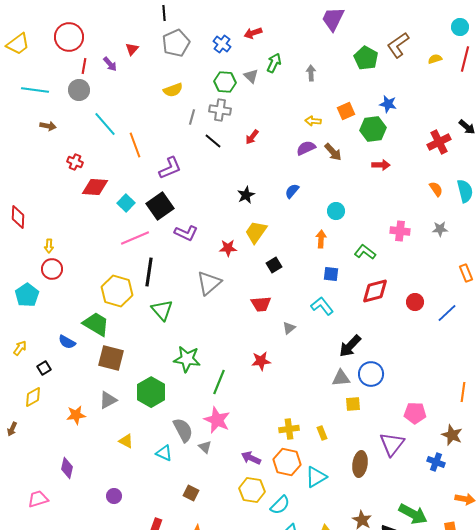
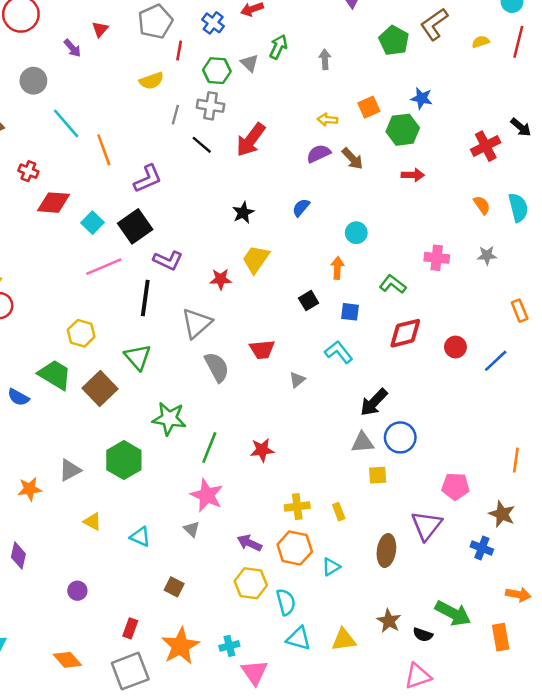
red line: (84, 66) -> (179, 51), moved
red arrow: (252, 137) -> (251, 140), size x1.8
black square: (274, 265) -> (309, 301), moved
black line: (149, 272) -> (145, 298), moved
yellow hexagon: (117, 291) -> (81, 333), size x0.7
brown square: (111, 358) -> (100, 388), moved, turned 32
red star: (261, 361) -> (262, 450), moved
gray semicircle: (183, 430) -> (217, 367), moved
cyan triangle: (316, 477) -> (331, 567), size x0.7
cyan semicircle: (280, 505) -> (286, 602), turned -60

